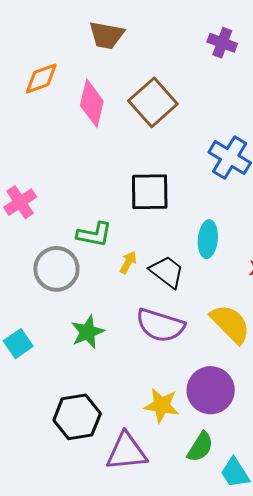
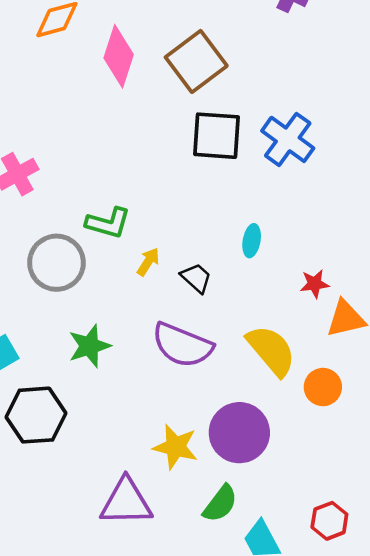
black square: (150, 192) -> (217, 136), moved
cyan ellipse: (208, 239) -> (252, 241), size x0.7
black trapezoid: (167, 272) -> (196, 278), size x0.7
black hexagon: (77, 417) -> (36, 415), moved

